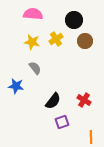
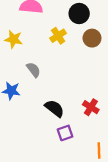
yellow star: (32, 42) -> (14, 39), moved
black semicircle: (53, 101) -> (55, 108), turned -90

